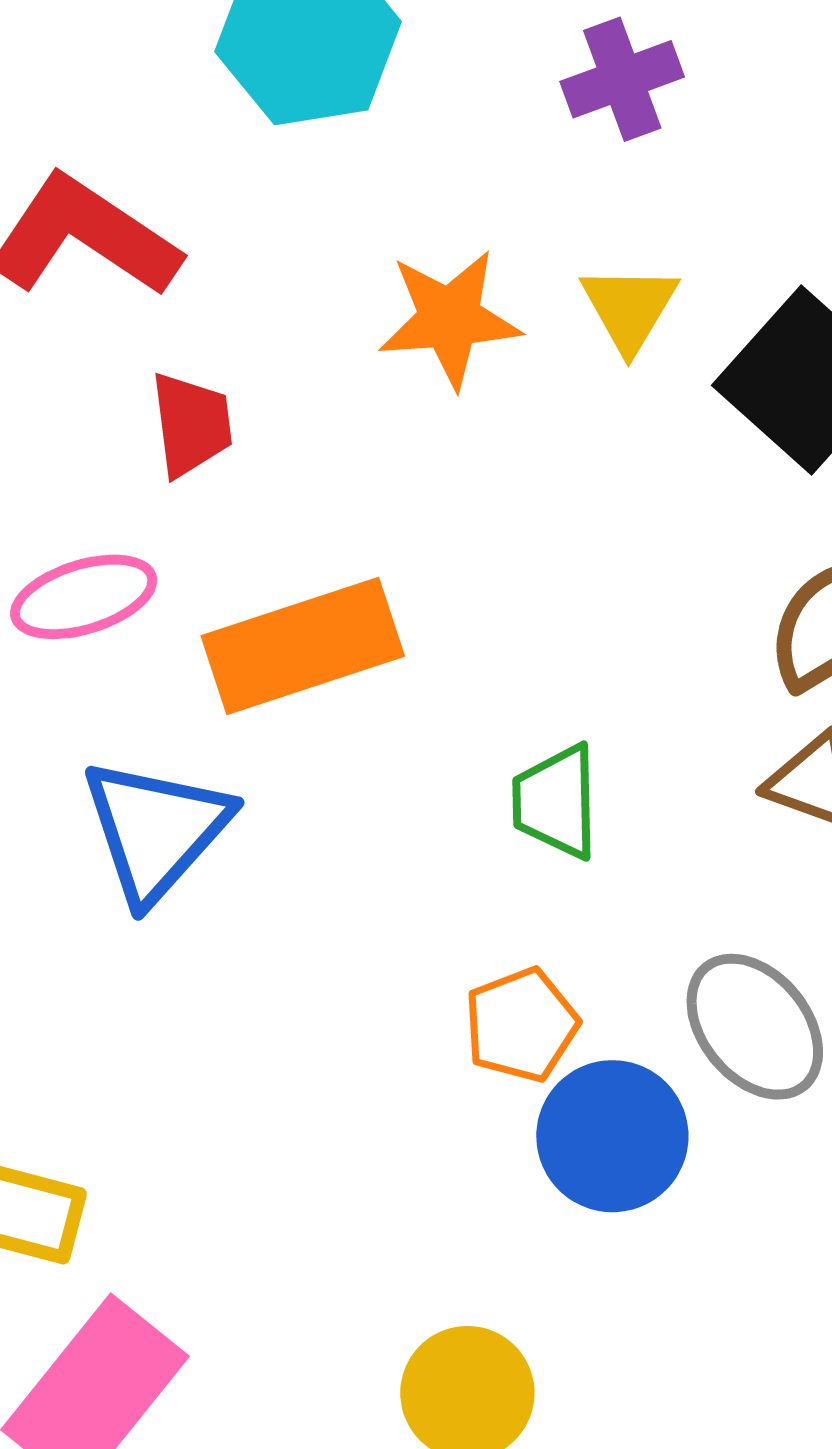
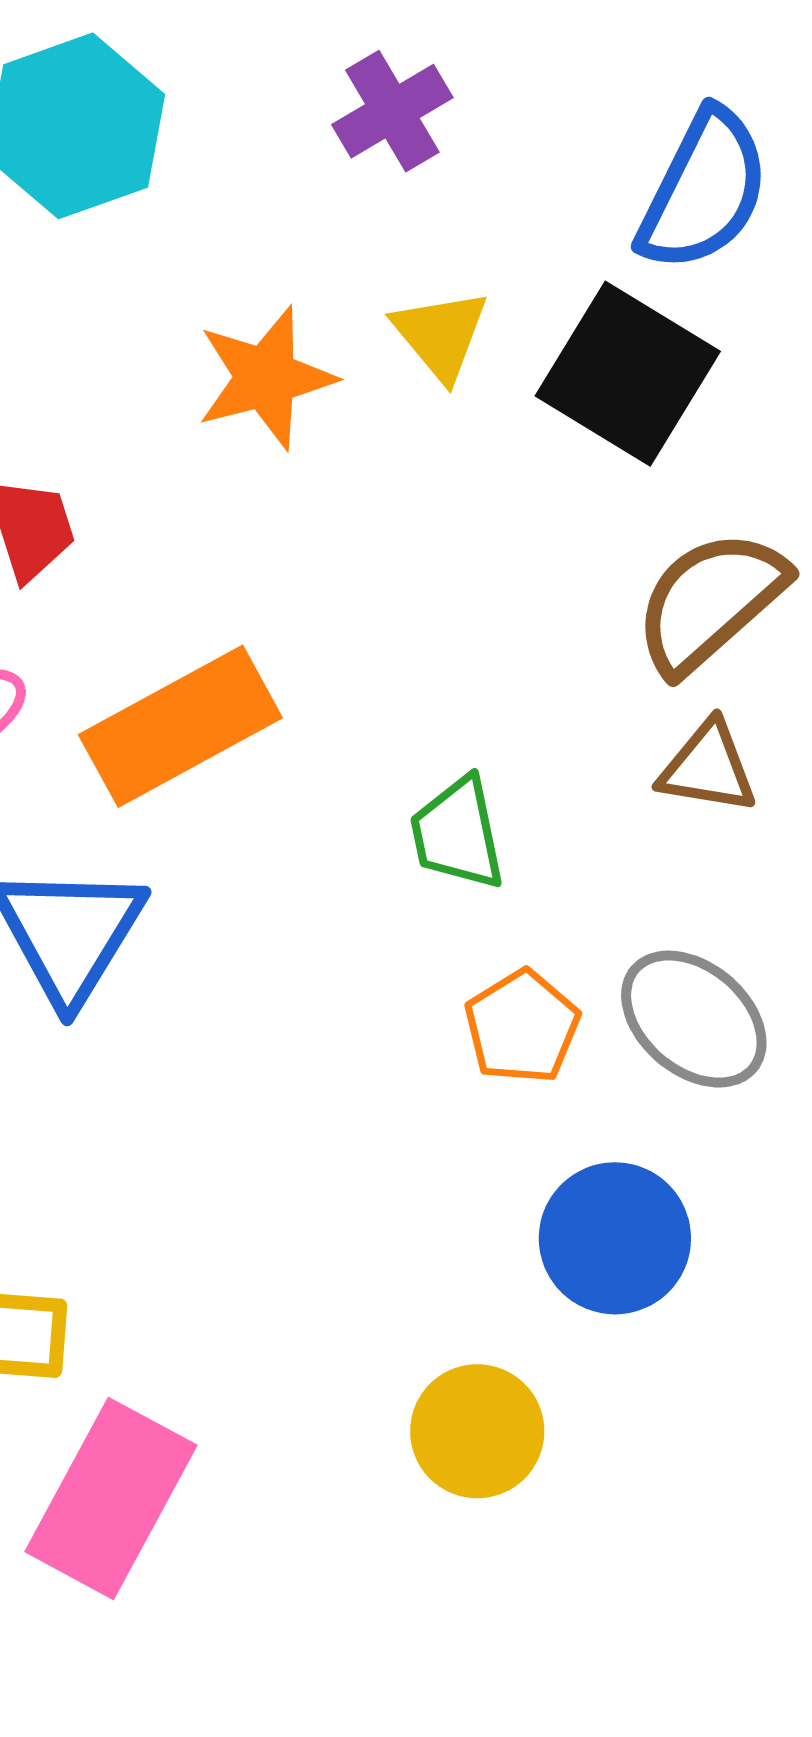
orange pentagon: (521, 1025) -> (522, 1027), moved
blue circle: (612, 1136) -> (615, 1238), moved

